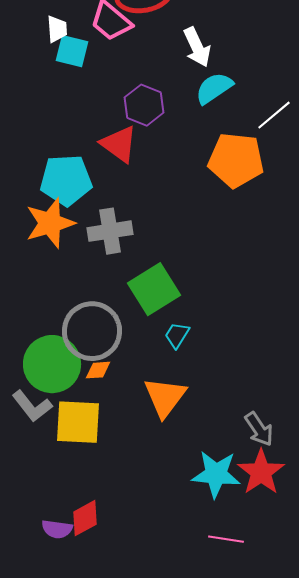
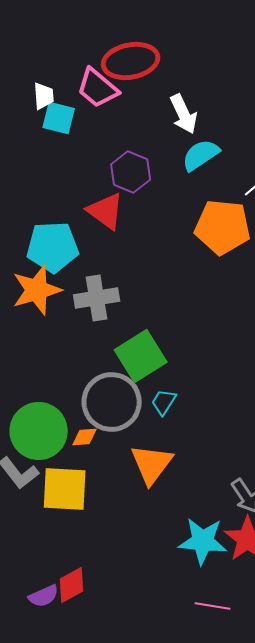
gray circle: (92, 331) -> (112, 402), moved
purple semicircle: (57, 529) -> (44, 596), turned -32

